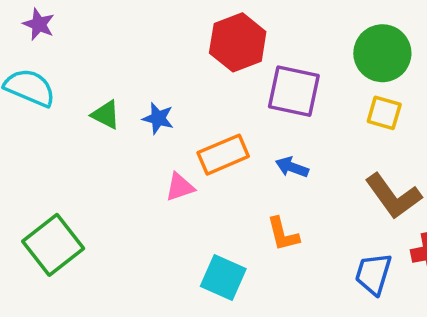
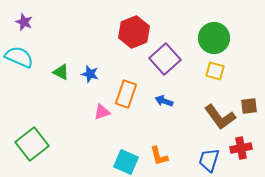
purple square: (294, 91) -> (165, 59), turned 36
orange rectangle: (223, 155) -> (126, 94), turned -48
orange L-shape: (283, 234) -> (159, 156), moved

